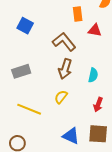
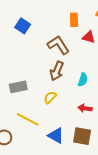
gray rectangle: (21, 71) -> (18, 87), moved
red arrow: (98, 105) -> (85, 108), turned 72
yellow line: (29, 109) -> (28, 119), moved

